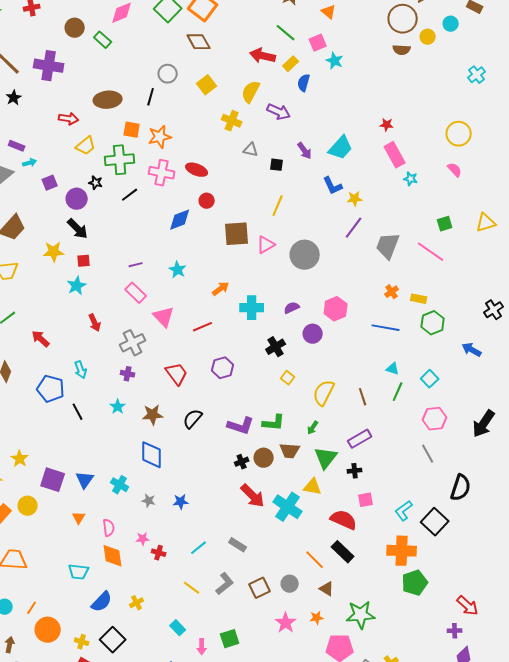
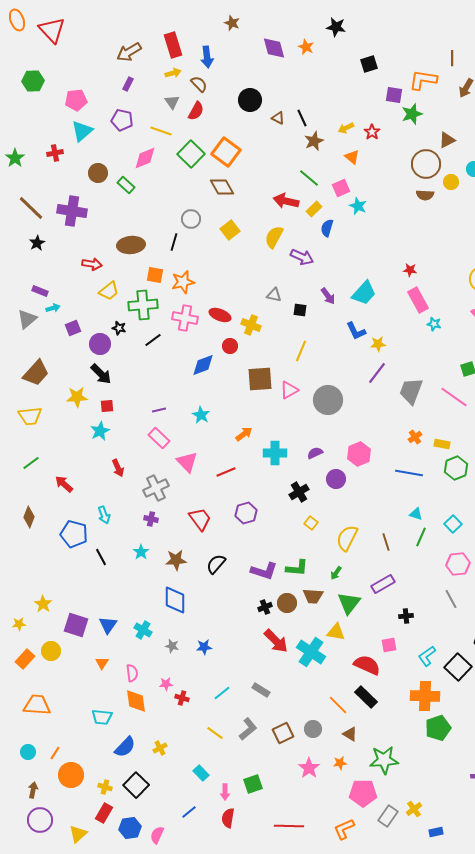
yellow cross: (232, 121) -> (251, 325), moved
black cross: (355, 471) -> (406, 616), moved

